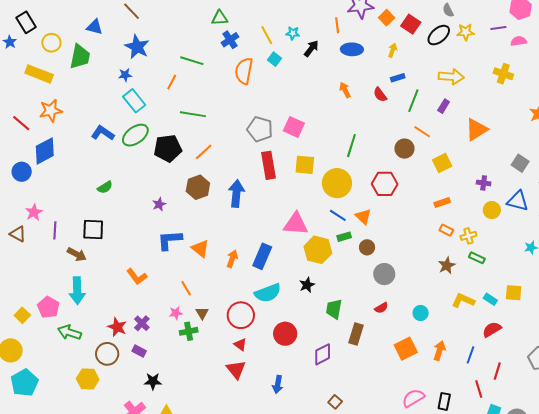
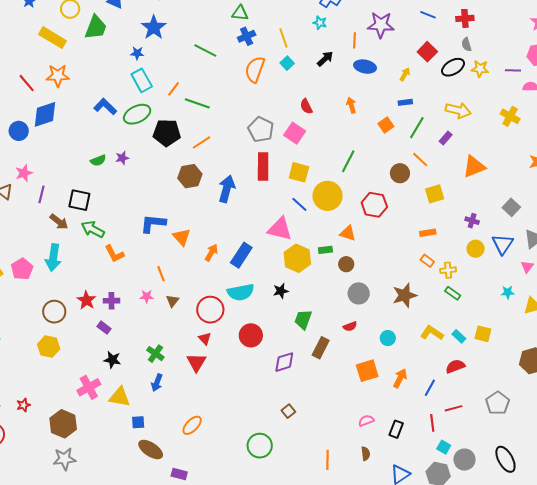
orange square: (387, 18) -> (386, 125), moved
cyan star: (293, 33) -> (320, 23), moved
orange line: (172, 82) -> (174, 89), moved
red semicircle: (380, 95) -> (306, 106), moved
blue triangle: (518, 201) -> (503, 244), turned 40
purple star: (159, 204) -> (122, 158), moved
blue line: (338, 215) -> (299, 204), moved
orange triangle: (363, 217) -> (348, 233), turned -36
brown star: (447, 265) -> (405, 295), moved, size x1.4
purple cross: (142, 323) -> (111, 301), turned 35
green cross: (189, 331) -> (155, 354), moved, turned 36
green arrow: (69, 332) -> (93, 229), moved
brown circle: (107, 354) -> (54, 312), moved
red line: (497, 371) -> (453, 408), turned 48
blue arrow: (278, 384) -> (157, 383), moved
pink semicircle: (413, 398) -> (366, 421), size x0.7

